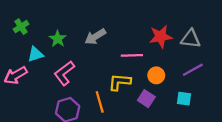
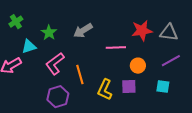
yellow L-shape: (120, 82) -> (105, 90), moved, turned -70
purple square: (146, 99) -> (129, 87), turned -35
orange line: (100, 102) -> (80, 75), moved

